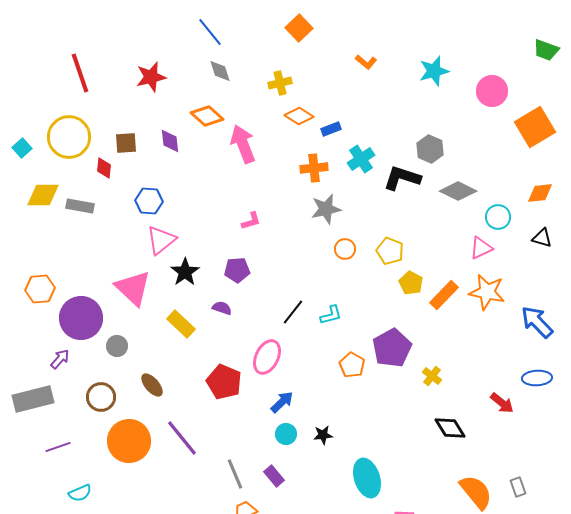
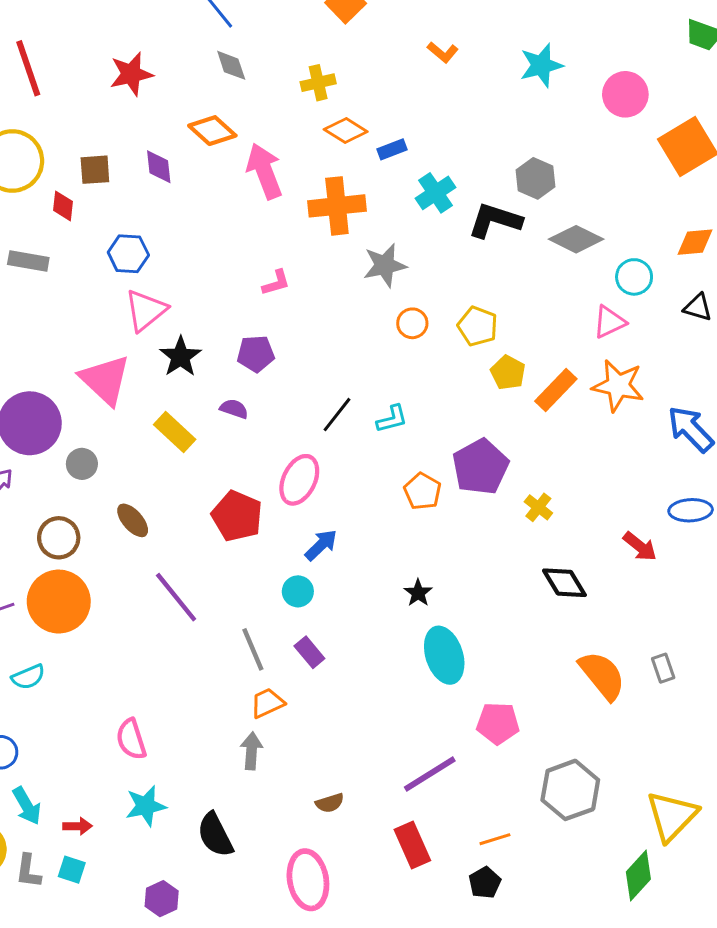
orange cross: (314, 168) -> (337, 206), moved, size x1.4
cyan circle: (286, 434) -> (298, 591), moved
black star: (323, 435) -> (418, 593), moved, turned -30
orange circle: (129, 441) -> (59, 602), moved

